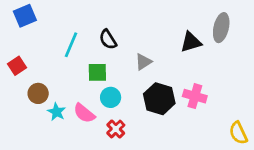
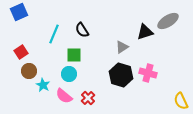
gray ellipse: (221, 28) -> (168, 21), turned 45
gray triangle: (143, 62) -> (122, 47), moved
red square: (17, 66) -> (21, 52), moved
cyan circle: (111, 97) -> (69, 74), moved
pink semicircle: (84, 113) -> (64, 96), moved

